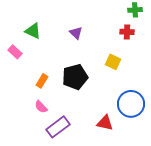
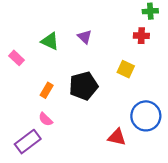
green triangle: (33, 31) -> (50, 41), moved
purple rectangle: (58, 127) -> (28, 142), moved

